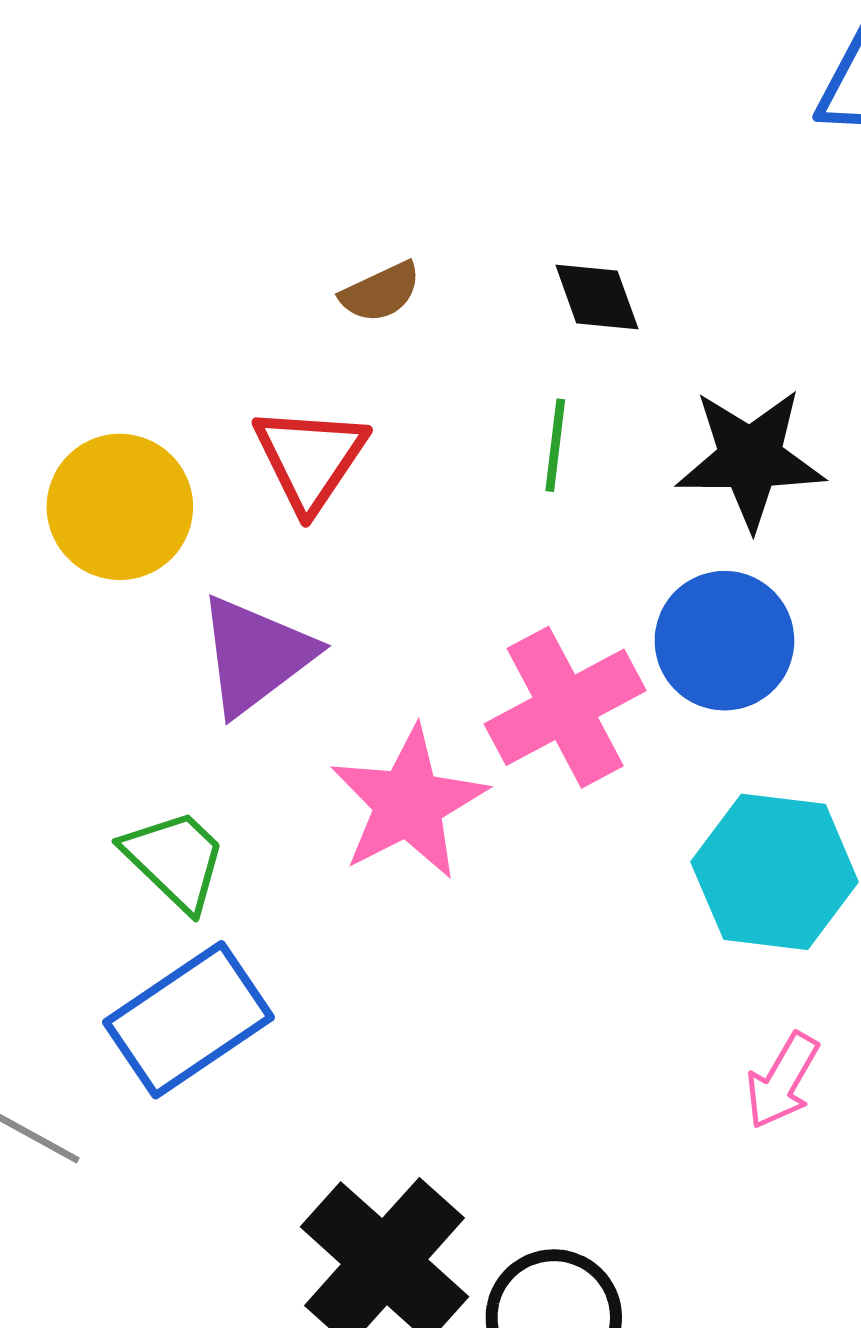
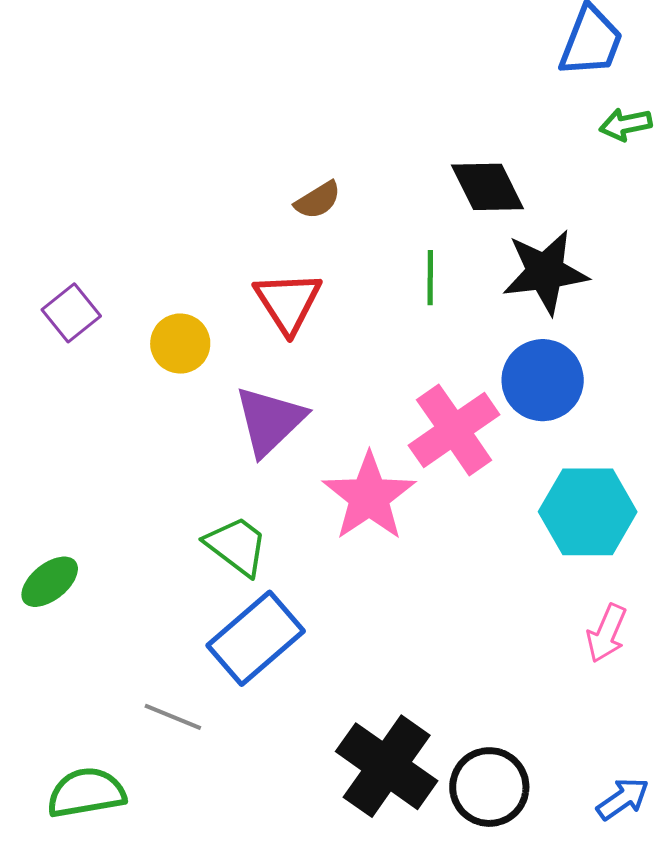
black diamond: (597, 297) -> (487, 187), moved, size x1.4
yellow circle: (120, 507) -> (180, 344), size x0.7

